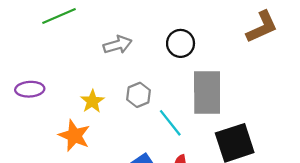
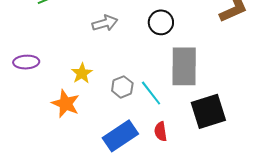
gray hexagon: (138, 95) -> (122, 87), moved

